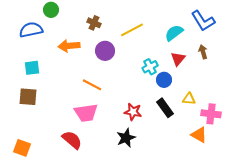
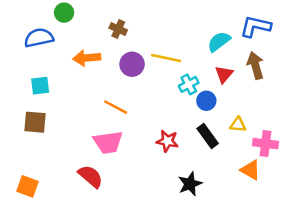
blue L-shape: (203, 21) -> (255, 26), turned 135
yellow line: (132, 30) -> (166, 58), moved, turned 40
brown arrow: (203, 52) -> (255, 65), size x1.5
black star: (126, 138) -> (190, 184), moved

